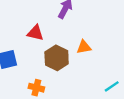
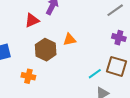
red triangle: (35, 33) -> (32, 20), moved, turned -35

